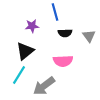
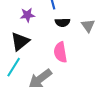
pink semicircle: (63, 61) -> (60, 52), turned 84

